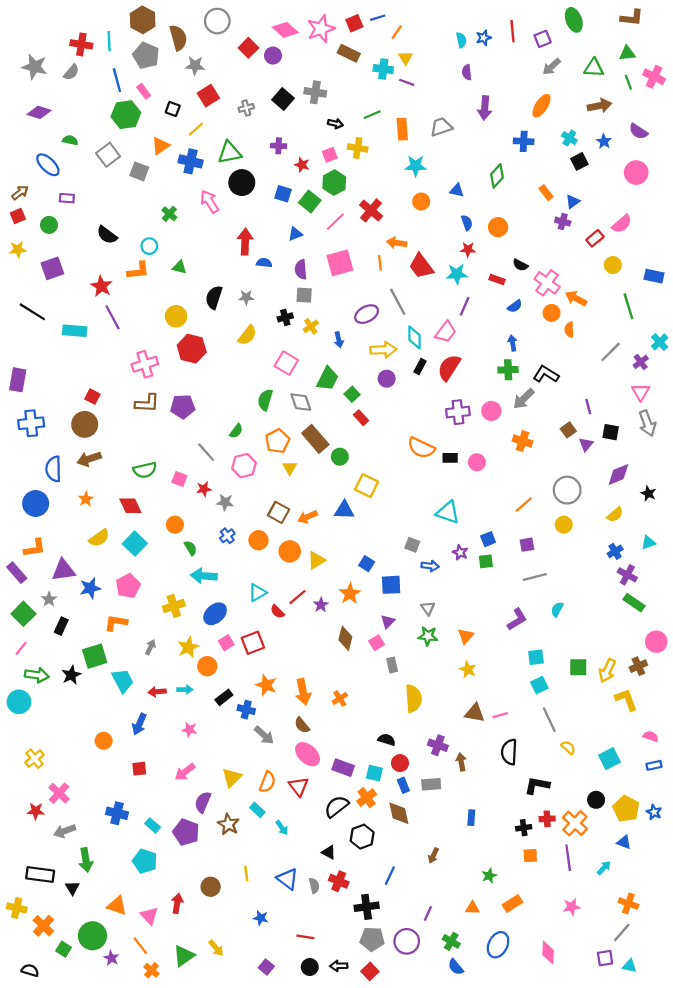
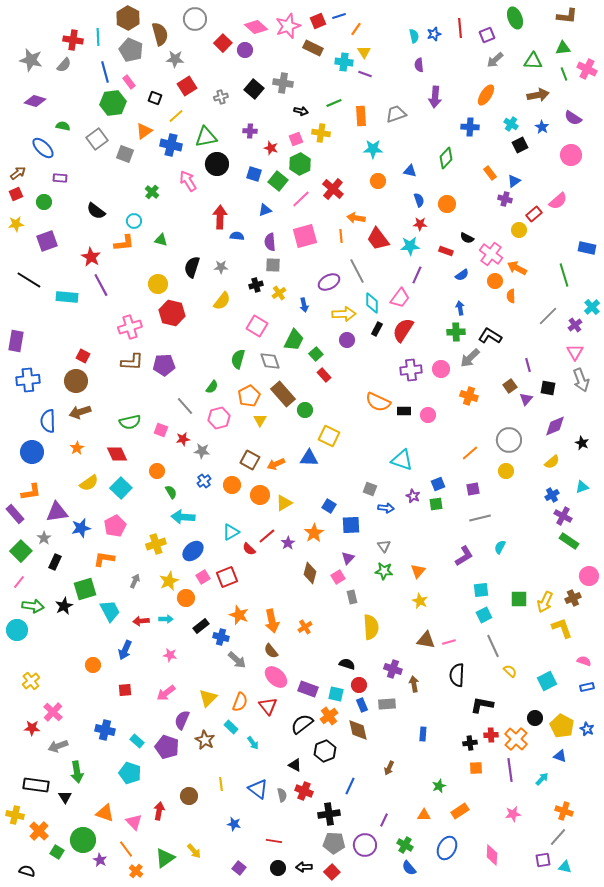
yellow circle: (613, 265) -> (519, 230), moved

